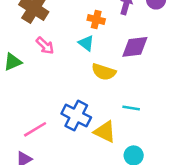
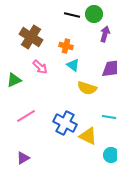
orange cross: (96, 19) -> (66, 46), moved
pink line: (35, 129) -> (26, 116), moved

